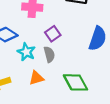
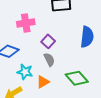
cyan star: (26, 52) -> (25, 72), moved

